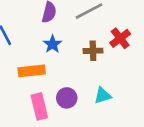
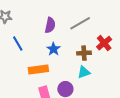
cyan triangle: (103, 96) -> (84, 72), moved

